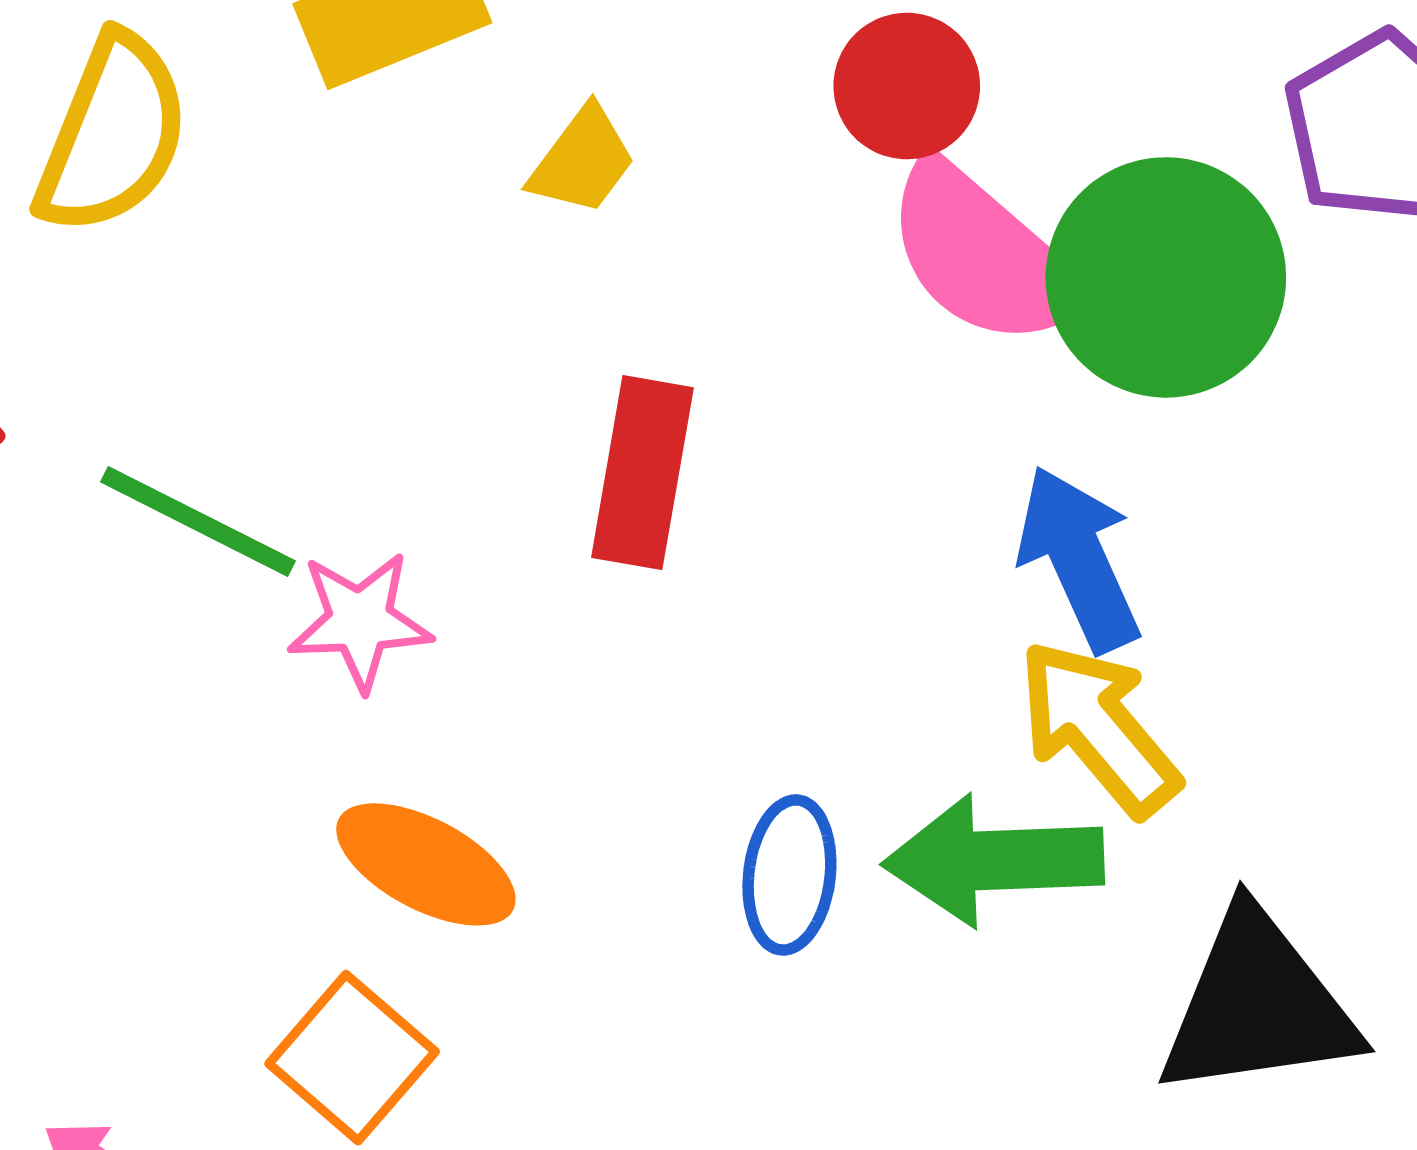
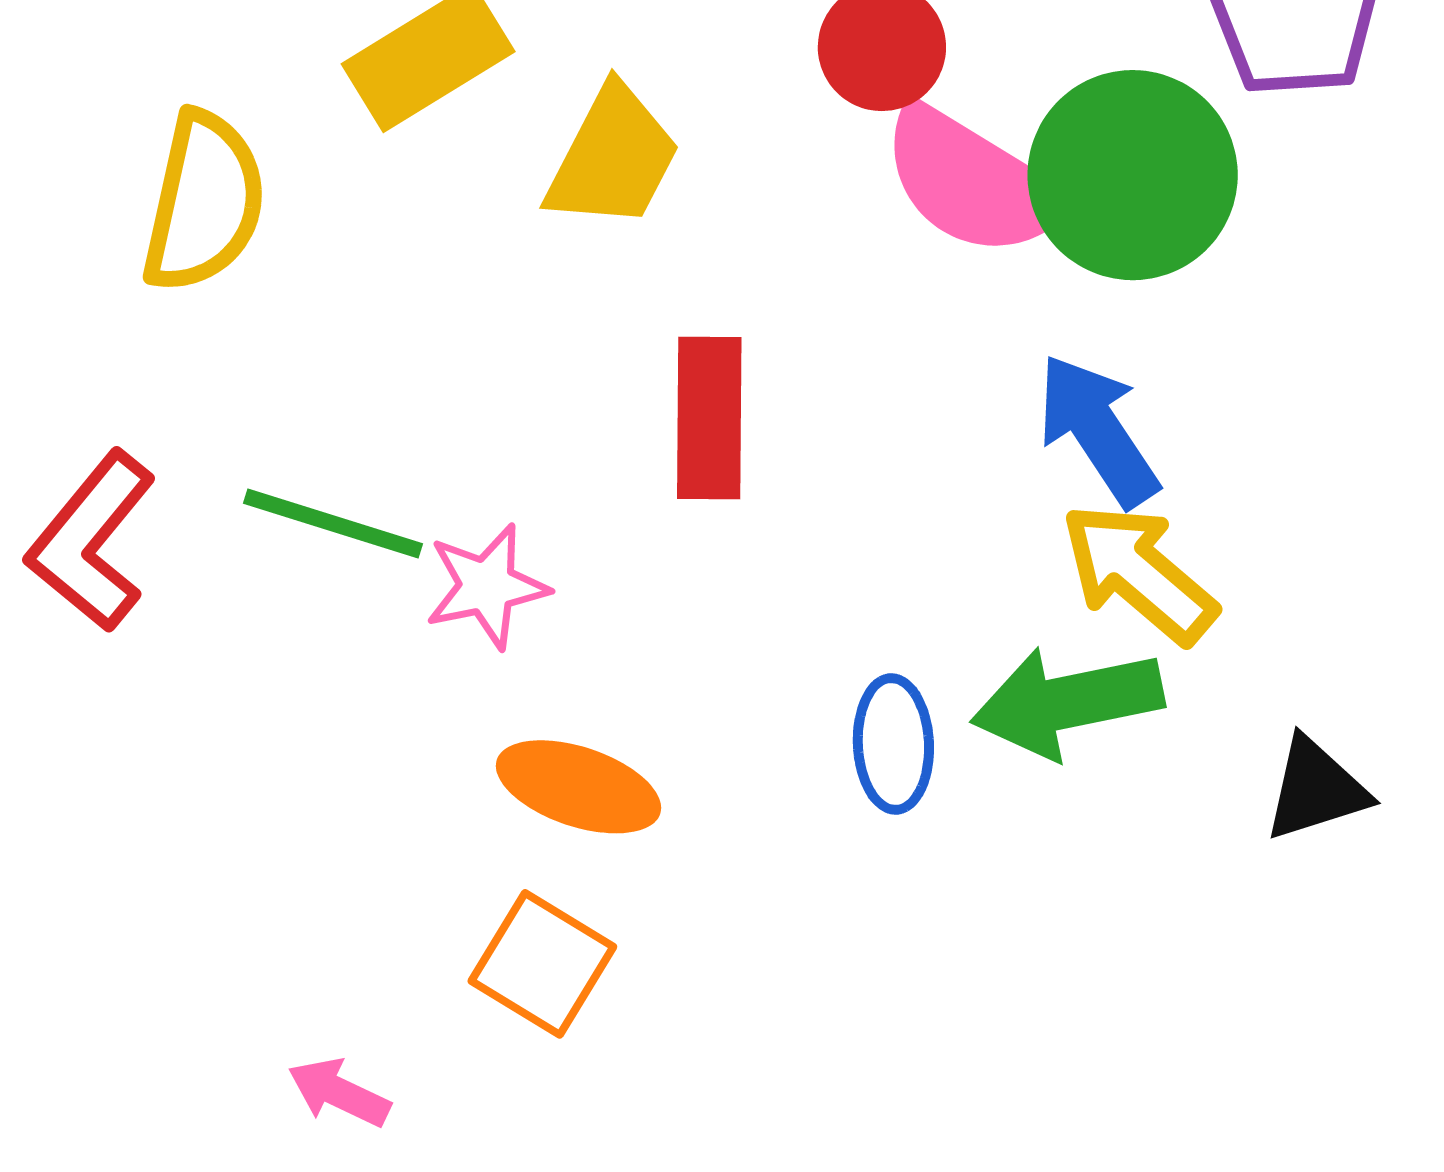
yellow trapezoid: (582, 161) -> (613, 158), size x1.5
black triangle: (1258, 1005) -> (1316, 789), size x0.6

